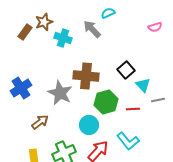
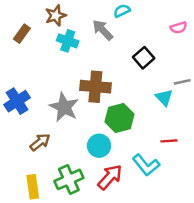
brown star: (44, 22) -> (56, 16), moved
black square: (126, 70) -> (144, 58), moved
gray line: (158, 100) -> (182, 82), moved
red line: (133, 109) -> (169, 141), moved

